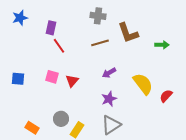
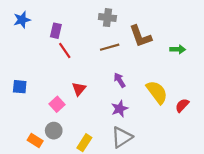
purple arrow: (109, 73) -> (120, 80), turned 88
pink square: (52, 77) -> (57, 104), moved, turned 32
gray circle: (61, 119) -> (54, 131), moved

